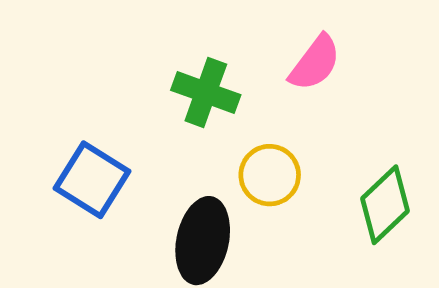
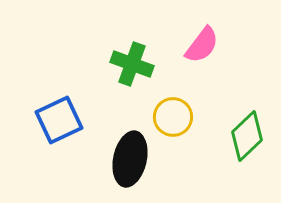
blue square: (92, 180) -> (59, 120), turned 33

